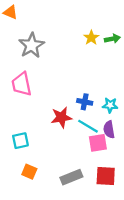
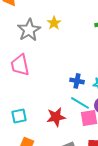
yellow star: (91, 38) -> (54, 23), moved
red star: (61, 117) -> (56, 117), moved

